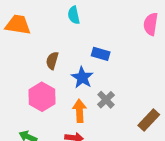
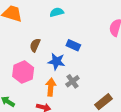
cyan semicircle: (74, 15) -> (57, 12), turned 80
blue star: (82, 77) -> (56, 61), turned -30

